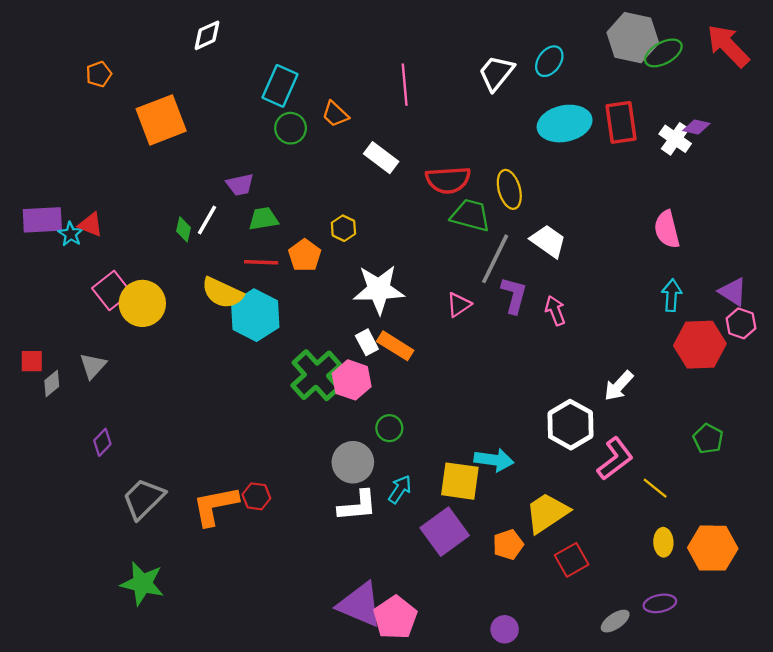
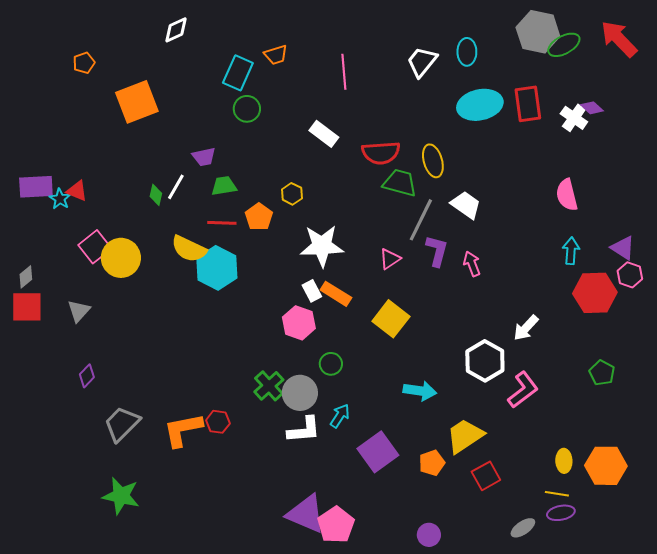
cyan ellipse: (549, 61) -> (467, 52), turned -36
orange trapezoid: (335, 114) -> (276, 55), moved, turned -60
purple diamond: (696, 127) -> (592, 108), turned 30
red square: (32, 361) -> (27, 307), size x1.6
green cross: (316, 375) -> (269, 386), moved, size x0.7
gray diamond: (52, 383) -> (26, 277), moved
yellow square: (460, 481) -> (391, 319), moved, turned 30
yellow line: (655, 488) -> (557, 494), moved, turned -30

